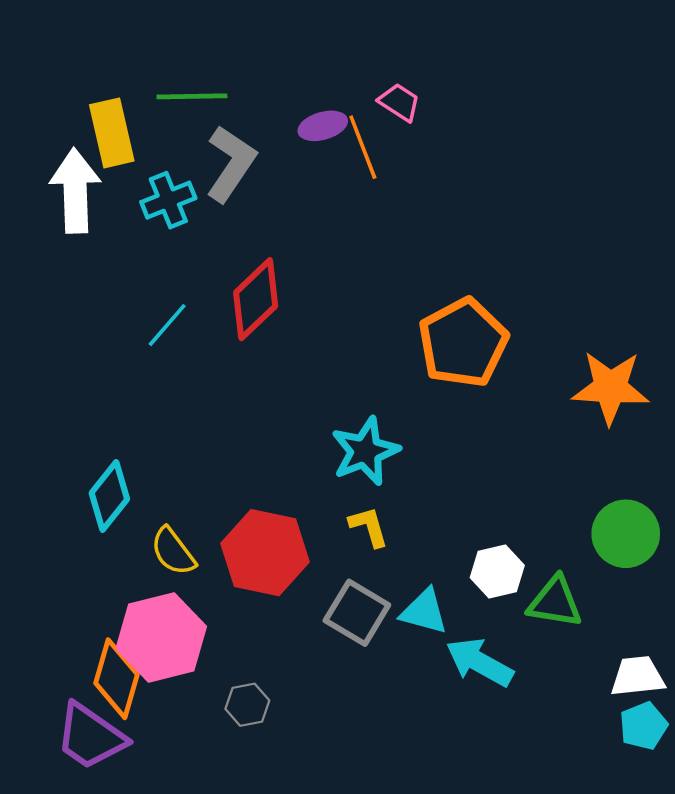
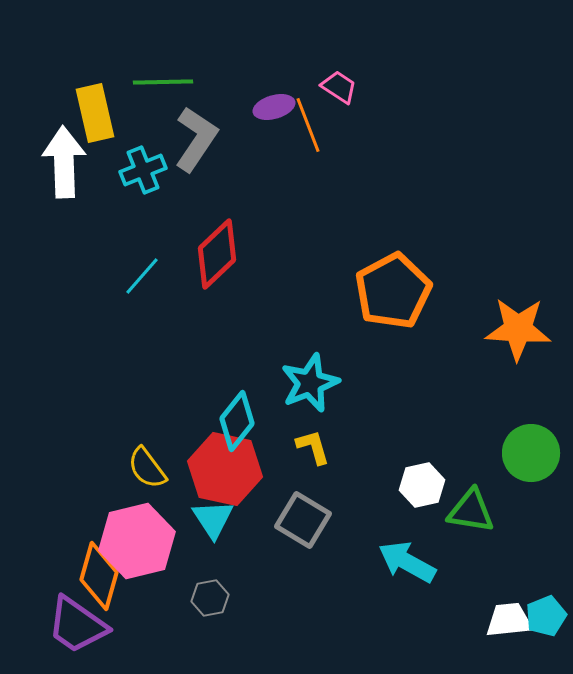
cyan diamond: (109, 496) -> (237, 421), moved
cyan triangle: (424, 612) -> (213, 519), moved, turned 42
white trapezoid: (638, 676) -> (509, 620), moved

